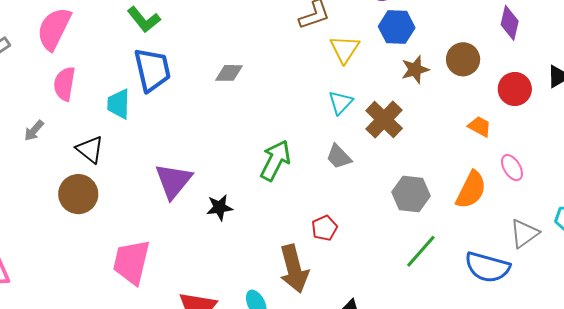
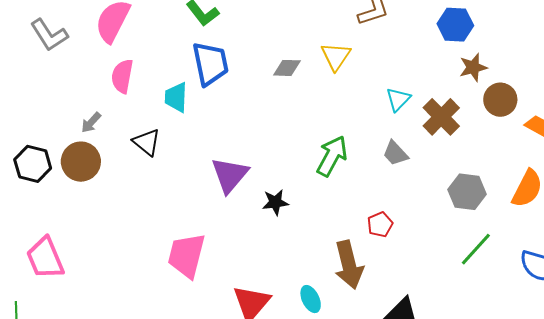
yellow triangle: (345, 49) -> (336, 56), moved
brown circle: (463, 59) -> (500, 100), moved
brown circle: (78, 194) -> (81, 162), moved

